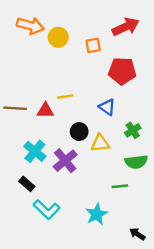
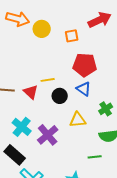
red pentagon: (122, 71) -> (85, 65), moved
red triangle: (45, 111) -> (31, 92), turned 42
black circle: (79, 132) -> (60, 96), moved
black rectangle: (27, 184) -> (15, 155), size x1.5

